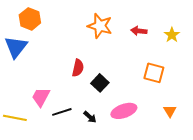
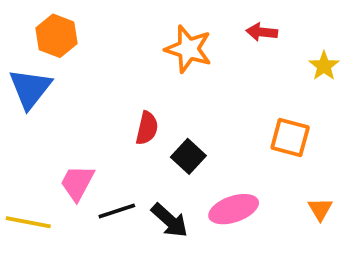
red arrow: (139, 31) -> (262, 32), moved
black arrow: (90, 117) -> (170, 220), size x1.5

